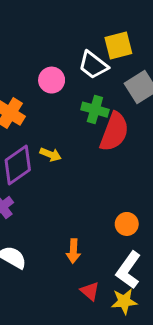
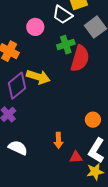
green cross: (95, 110) -> (66, 45), turned -30
yellow arrow: (50, 154) -> (38, 77), size x1.6
red triangle: (90, 291) -> (76, 157), moved, turned -40

